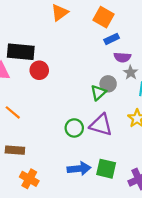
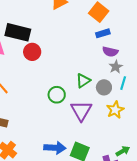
gray circle: (108, 84) -> (104, 87), moved
purple triangle: (101, 125) -> (81, 111), turned 35
green circle: (74, 128) -> (57, 95), moved

